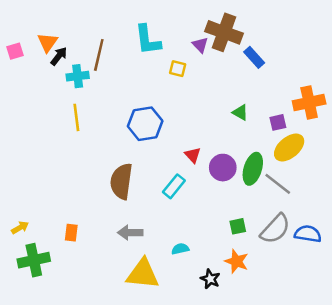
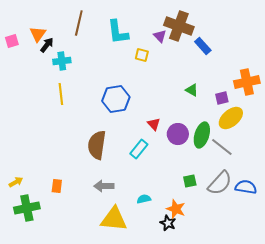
brown line: (99, 55) -> (79, 23), moved
orange star: (237, 261) -> (176, 209), moved

